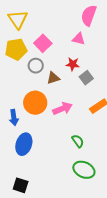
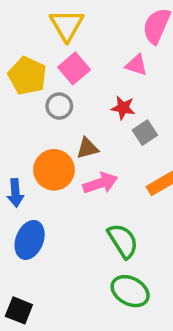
yellow triangle: (18, 19) -> (67, 25), moved
yellow pentagon: (16, 49) -> (27, 76), turned 30
brown triangle: (53, 78) -> (87, 148), moved
green semicircle: (78, 141) -> (123, 241), size x1.5

